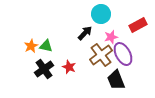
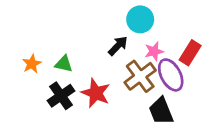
red rectangle: (138, 25) -> (190, 53), moved, turned -30
orange star: (31, 46) -> (32, 64), moved
red star: (69, 67) -> (96, 93), size x1.5

